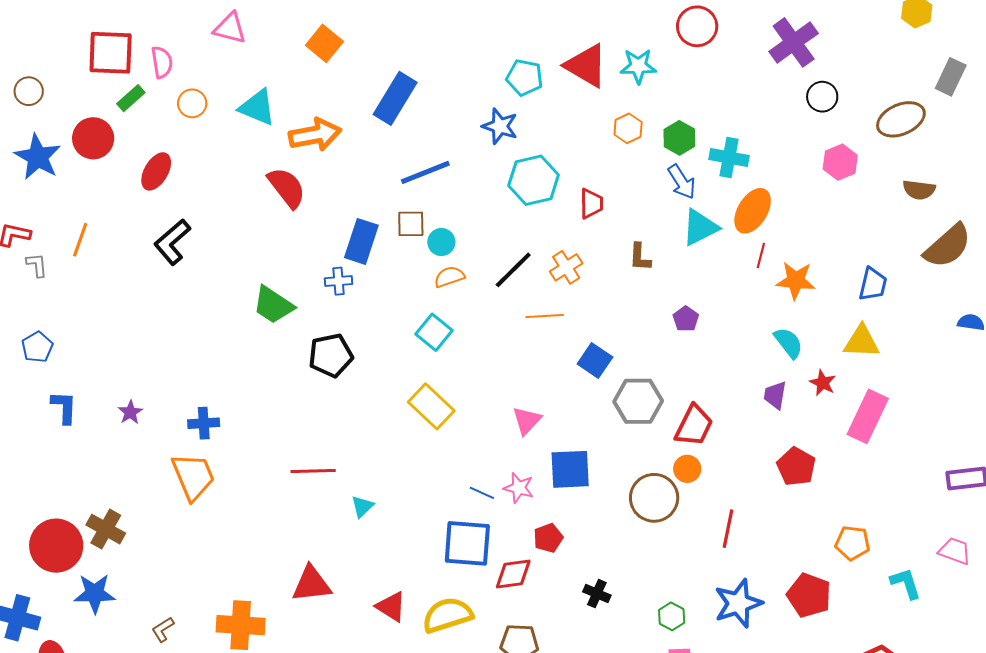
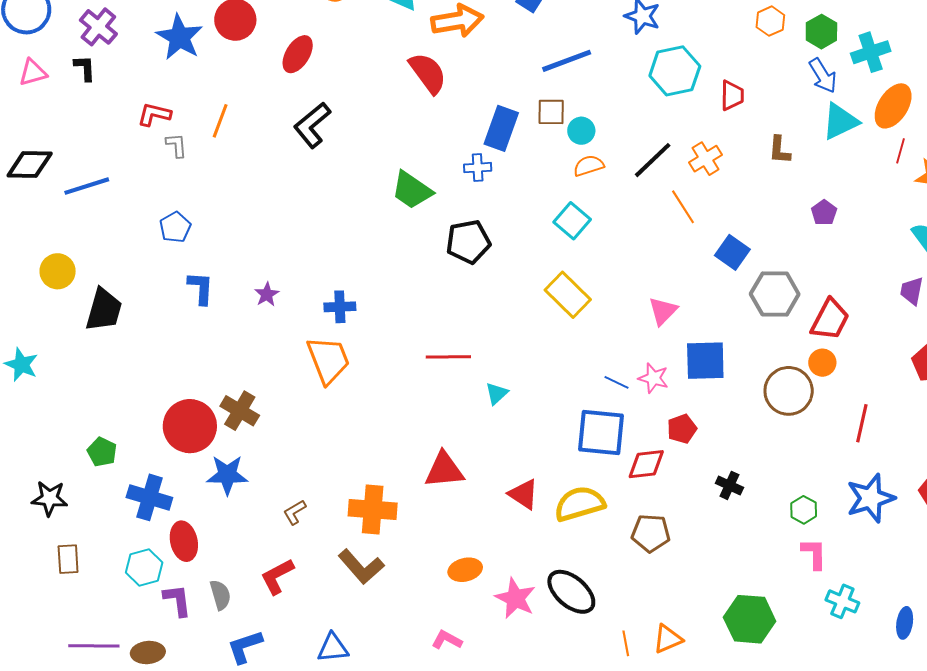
cyan cross: (729, 157) -> (871, 52), turned -30
orange line: (545, 316) -> (683, 207), turned 60

